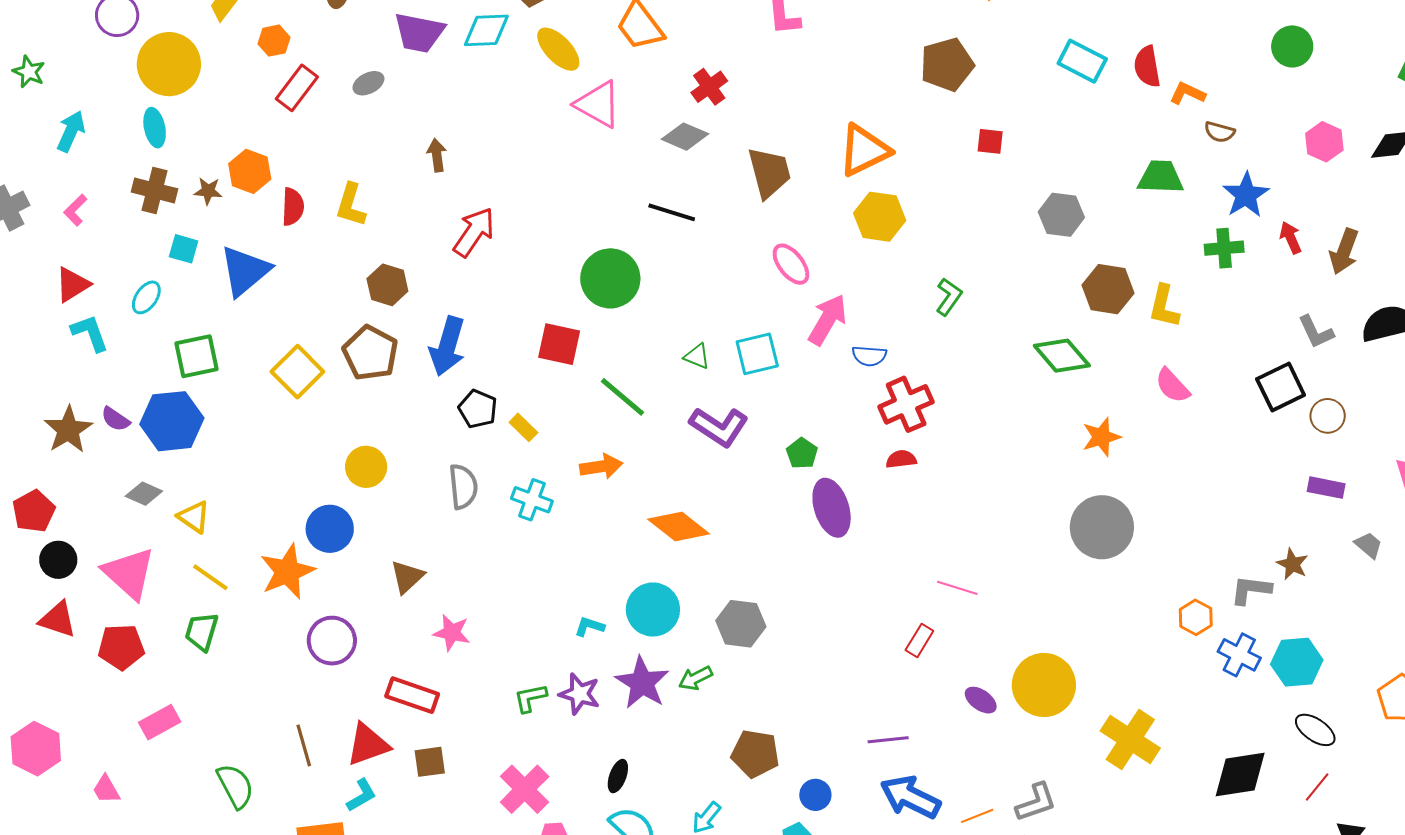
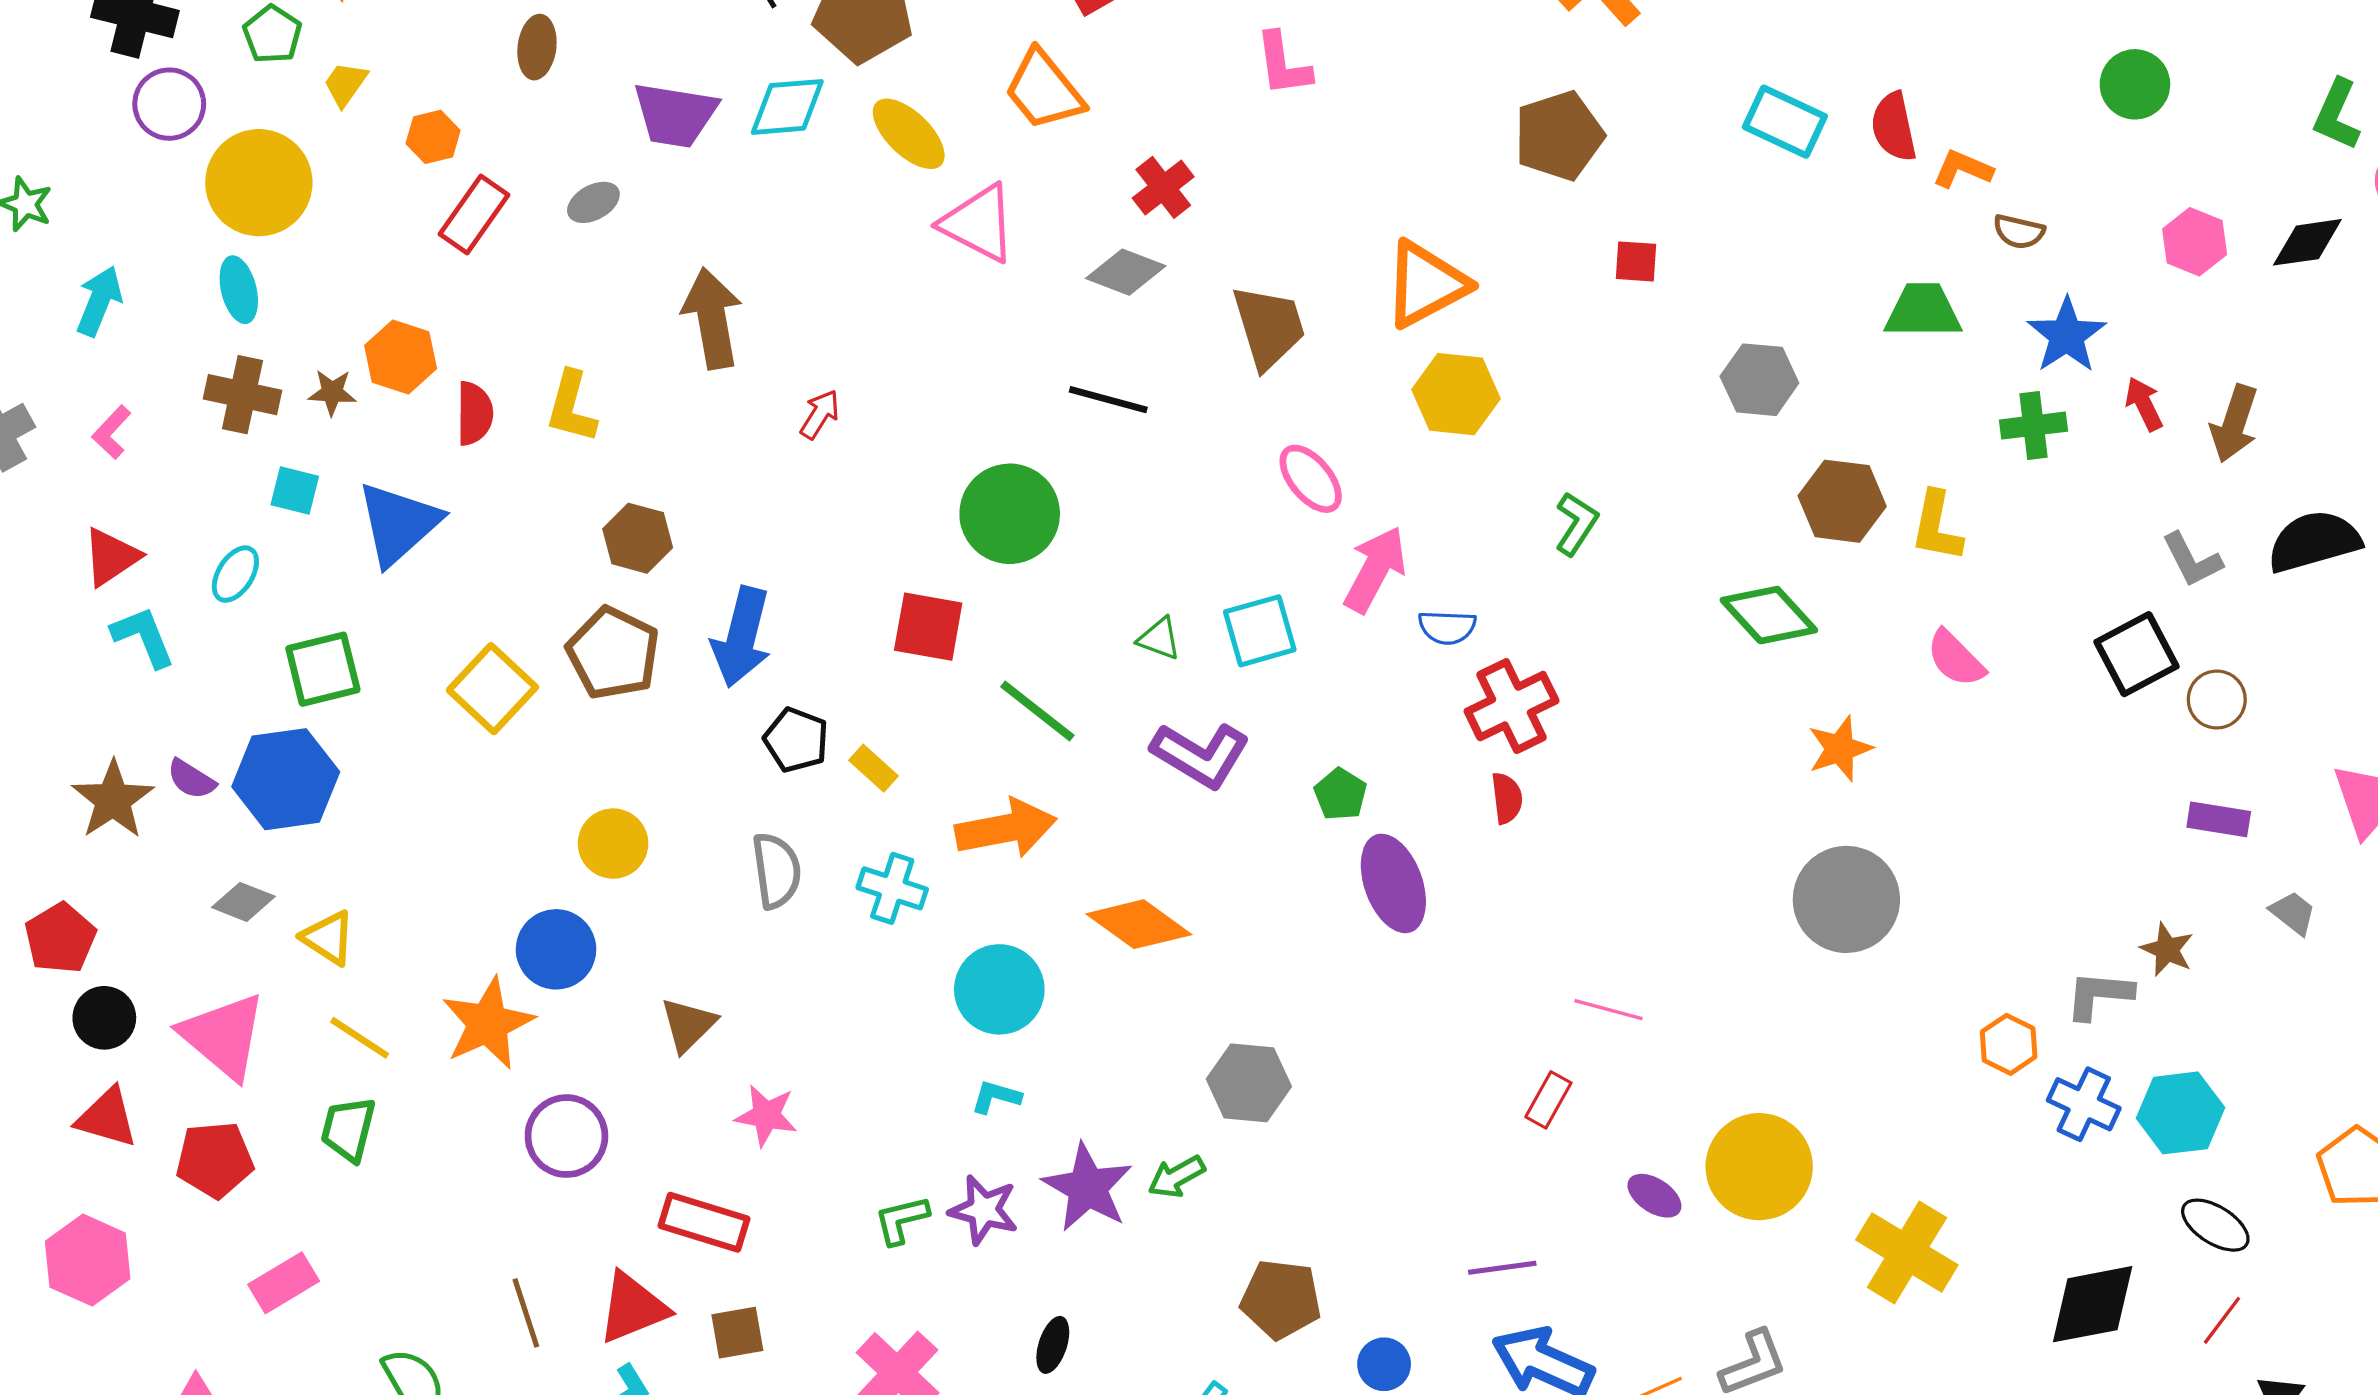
brown arrow: (437, 155) -> (712, 318), size x1.8
red arrow: (474, 232) -> (820, 414), moved, size x0.6
red semicircle: (901, 459) -> (1507, 798), turned 92
orange arrow: (601, 466) -> (1006, 828), size x1.4
cyan circle: (653, 609) -> (999, 989), moved
pink hexagon: (36, 749) -> (88, 1260), moved

